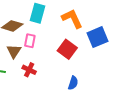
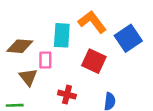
cyan rectangle: (37, 13) -> (62, 35), moved
red cross: (29, 70) -> (67, 95), moved

